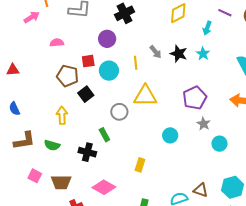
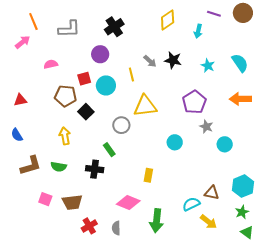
cyan star: (203, 54) -> (208, 66), moved
red triangle: (13, 70) -> (20, 100), moved
pink diamond: (104, 187) -> (128, 202), moved

